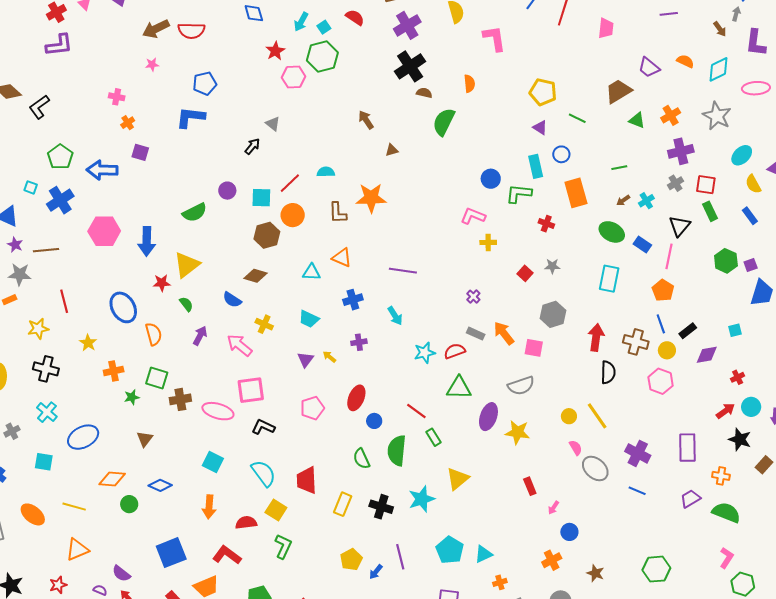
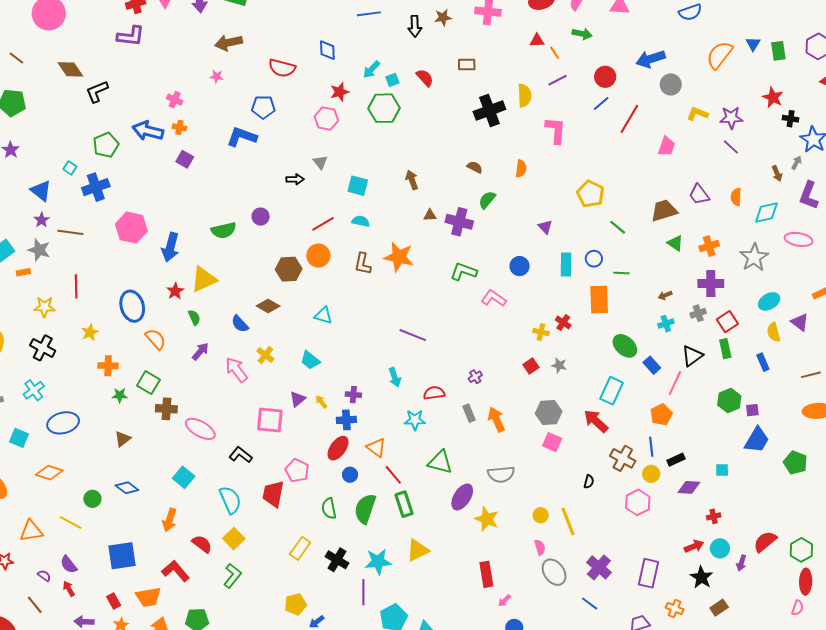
purple line: (669, 14) -> (731, 147), turned 36
purple cross: (407, 25) -> (459, 222), moved, turned 32
red semicircle: (191, 31) -> (282, 68), moved
orange semicircle: (685, 61) -> (736, 197), turned -126
black cross: (410, 66) -> (489, 110), moved
pink hexagon: (294, 77) -> (326, 119), moved
green semicircle: (444, 122) -> (487, 200), size x0.7
orange cross: (128, 123) -> (179, 127), turned 32
purple triangle: (540, 128) -> (545, 227), moved
black arrow: (252, 146) -> (295, 179), turned 36
green line: (619, 168) -> (621, 273), moved
blue arrow: (102, 170) -> (148, 131), moved
red square: (706, 185) -> (727, 322), turned 35
green L-shape: (519, 194) -> (463, 272), moved
cyan square: (261, 198) -> (358, 186), moved
brown arrow: (623, 200) -> (665, 295), moved
yellow cross: (488, 242) -> (541, 332), moved
orange triangle: (342, 258) -> (376, 448), moved
red star: (162, 283) -> (175, 291), turned 30
blue cross: (353, 300) -> (346, 420), moved
orange semicircle: (154, 334) -> (156, 339), turned -40
gray rectangle: (476, 334) -> (469, 413), turned 30
red arrow: (596, 338) -> (596, 421), moved, turned -68
pink square: (534, 348) -> (552, 442), moved
red semicircle: (455, 351) -> (434, 393), moved
black semicircle: (608, 372) -> (589, 482), size x0.6
pink square: (251, 390) -> (270, 420), moved
pink pentagon: (312, 408) -> (297, 471), moved, turned 30
green rectangle: (433, 437) -> (404, 504), size x1.4
orange diamond: (112, 479) -> (49, 473), moved
red trapezoid: (307, 480) -> (273, 494), moved
red rectangle: (530, 486) -> (486, 574), size x1.4
yellow line: (74, 507) -> (71, 522), moved
red semicircle: (246, 523) -> (202, 544), turned 30
purple line: (400, 557) -> (363, 592), moved

